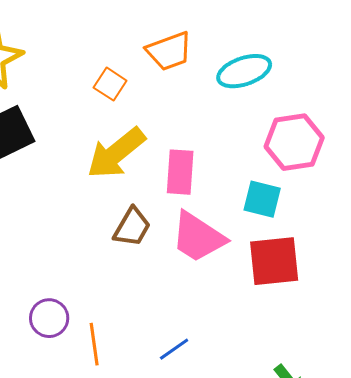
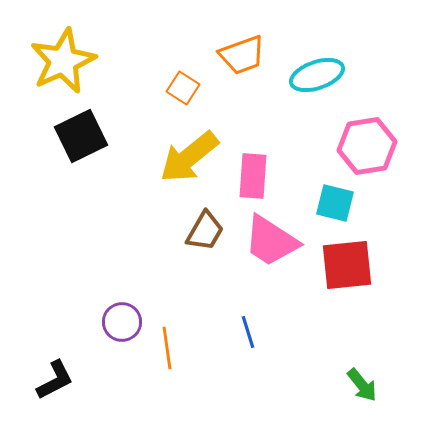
blue line: (174, 349) -> (248, 332), moved, turned -72

